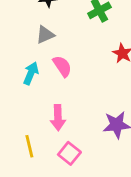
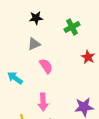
cyan arrow: (31, 73) -> (15, 78), moved, turned -77

